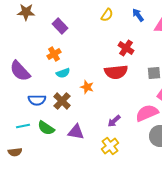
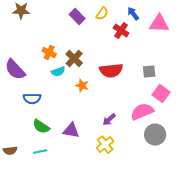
purple rectangle: (60, 26) -> (77, 17), moved
red cross: (126, 48) -> (121, 31), moved
orange cross: (54, 54) -> (49, 53), turned -32
brown cross: (62, 101) -> (74, 59), moved
cyan line: (23, 126) -> (40, 152), moved

